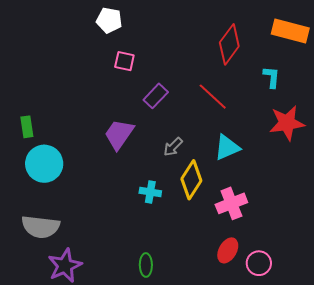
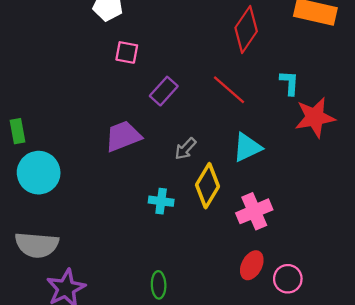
cyan L-shape: (272, 77) -> (289, 83), moved
purple trapezoid: (119, 134) -> (123, 136), turned 36

